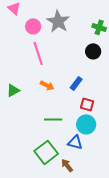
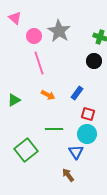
blue triangle: (75, 142) -> (76, 152), turned 42
green square: (46, 152) -> (26, 150), moved

